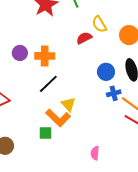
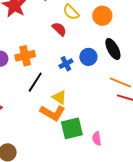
red semicircle: (84, 38) -> (59, 29), turned 84
blue cross: (114, 93) -> (66, 64), moved
green square: (46, 133) -> (72, 128), moved, size x1.6

